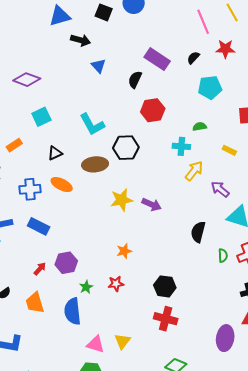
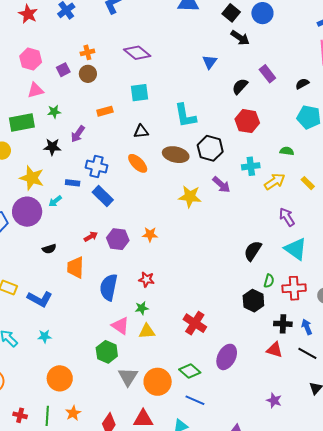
black arrow: (81, 40) -> (240, 38), moved
purple rectangle: (157, 59) -> (267, 74), size x0.7
cyan cross: (181, 146) -> (251, 166), moved, turned -30
yellow arrow: (194, 171) -> (275, 181), moved
blue cross: (30, 189) -> (97, 167), moved
purple arrow: (152, 204) -> (221, 185), moved
orange star: (124, 251) -> (150, 234), moved
red star: (116, 284) -> (146, 279), moved
black hexagon: (165, 286) -> (253, 301), moved
green star: (86, 287) -> (142, 308), moved
purple ellipse: (225, 338) -> (227, 357), moved
yellow triangle: (122, 341) -> (147, 331), turned 30

